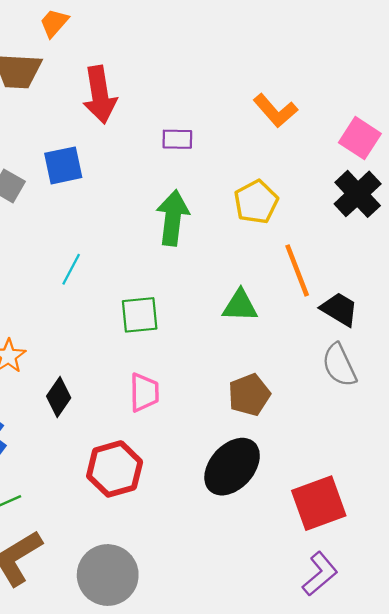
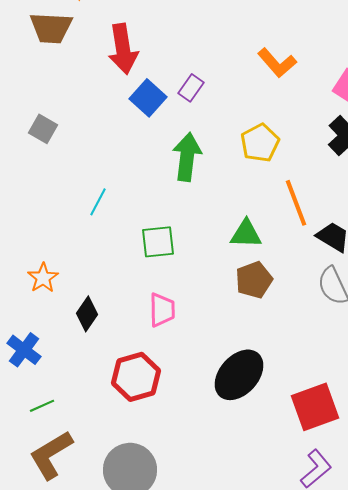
purple rectangle: (177, 139) -> (191, 88), turned -56
blue square: (63, 165) -> (148, 98), moved, turned -36
brown pentagon: (249, 395) -> (254, 280), moved

